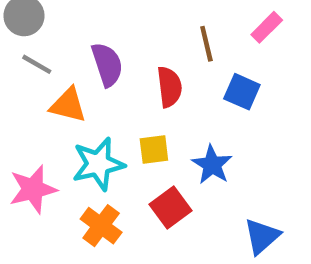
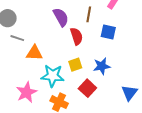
brown line: (206, 44) -> (89, 14), turned 35
purple semicircle: (107, 64) -> (61, 17), moved
cyan star: (98, 164) -> (53, 76), turned 30
blue star: (212, 165) -> (102, 66), turned -30

